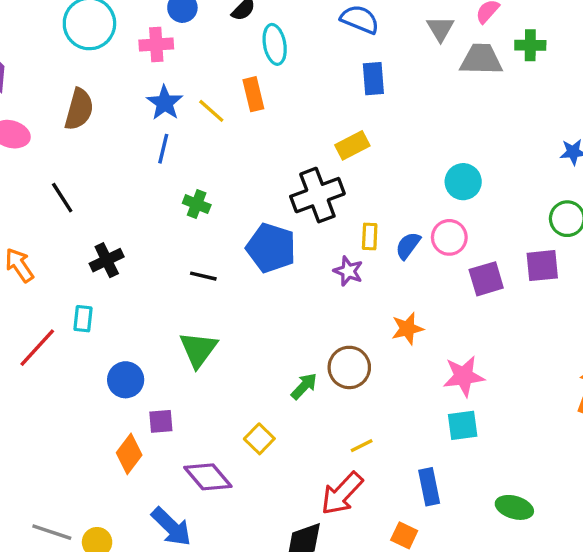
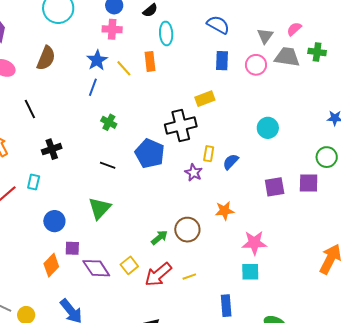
pink cross: (156, 45) -> (112, 29), moved
pink circle: (449, 237) -> (256, 65), moved
purple diamond: (208, 477) -> (96, 268), moved
red arrow: (342, 494) -> (158, 274), moved

